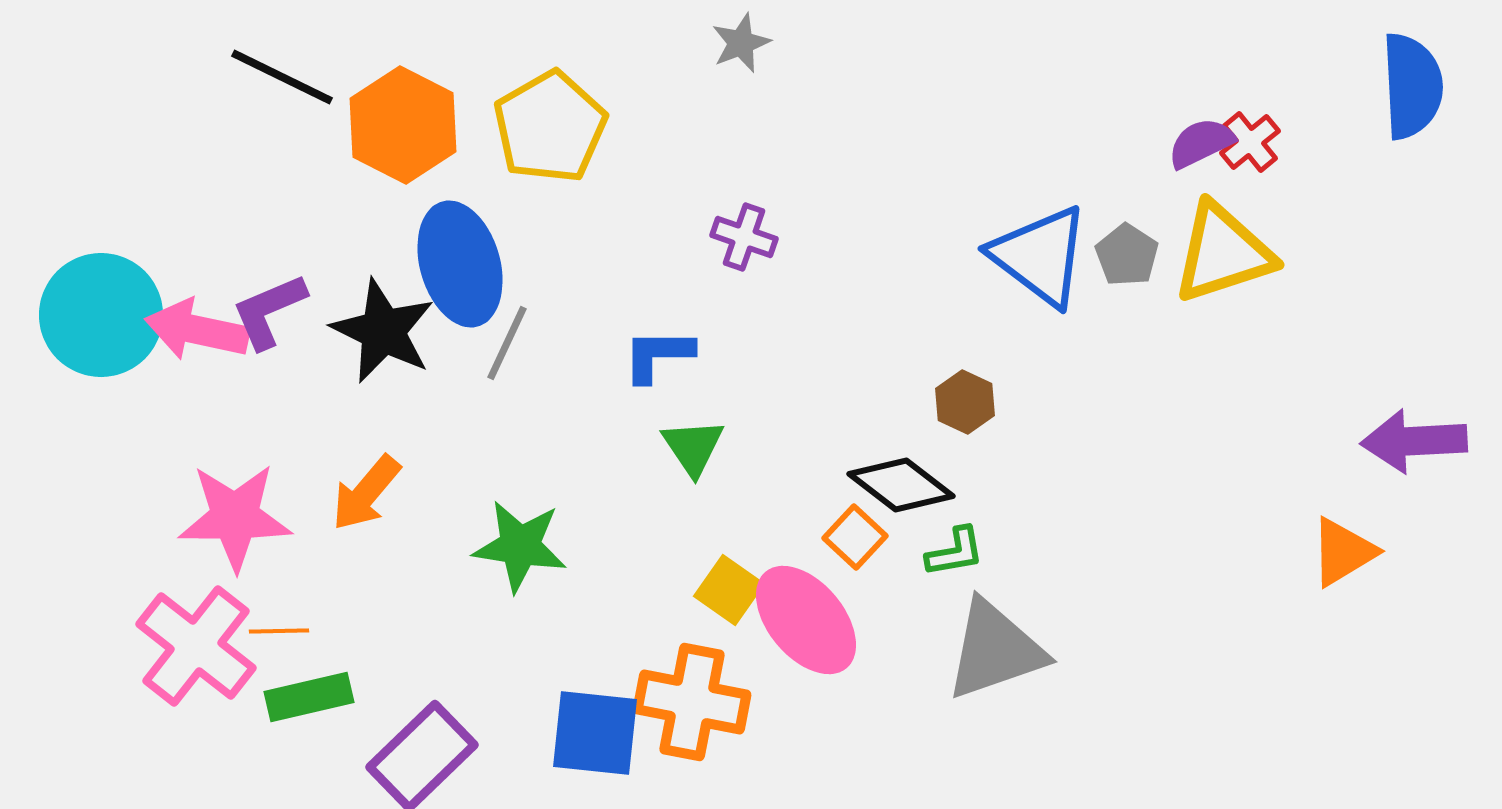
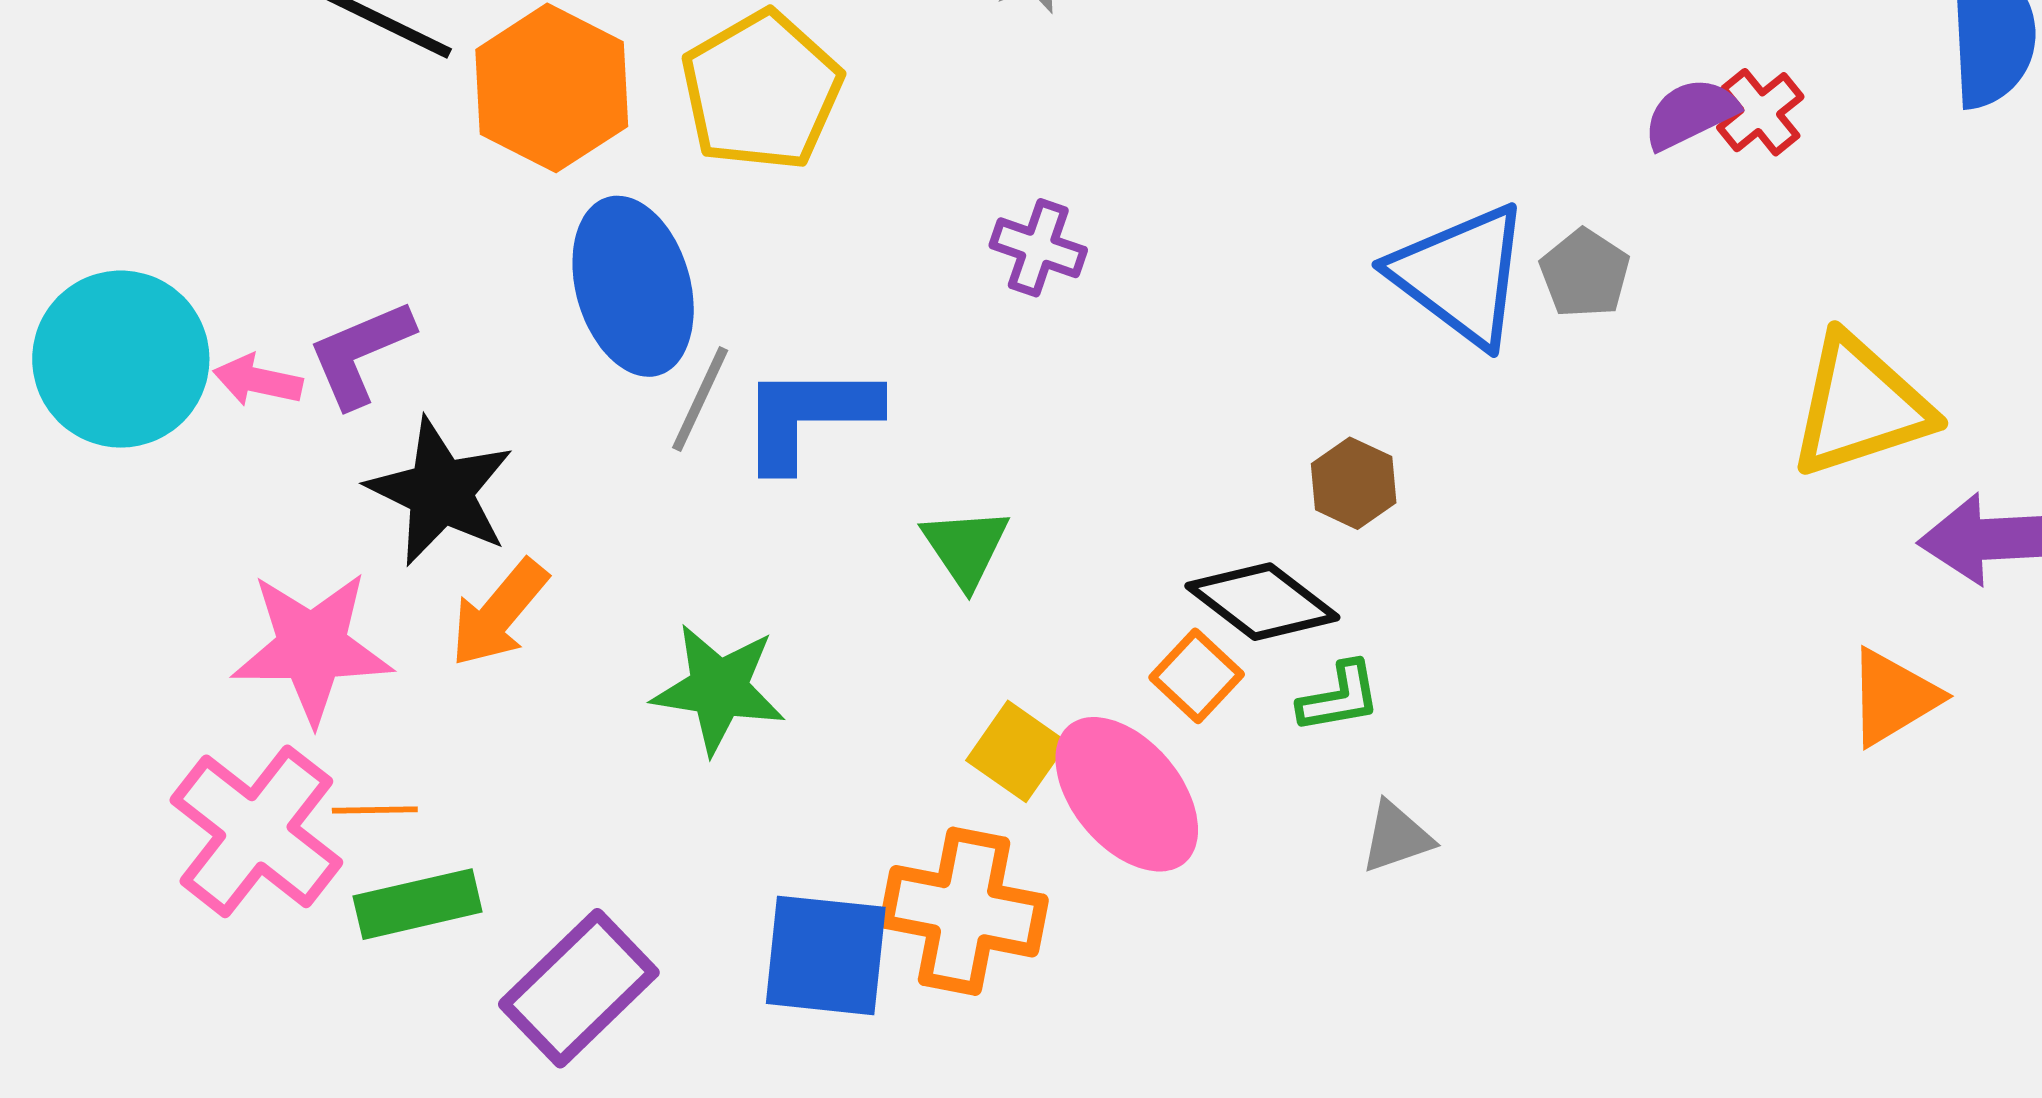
yellow triangle: (1223, 253) -> (1860, 406), moved
pink arrow: (197, 330) -> (258, 380), size x0.6
black star: (383, 331) -> (440, 492), moved
blue L-shape: (658, 355) -> (809, 416), moved, size x1.4
gray triangle: (995, 650) -> (1396, 837), size x0.5

